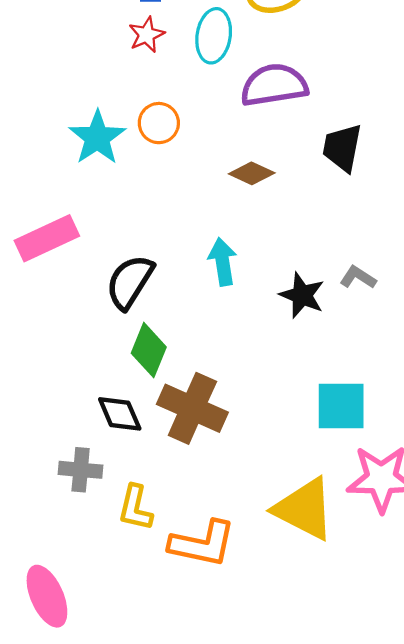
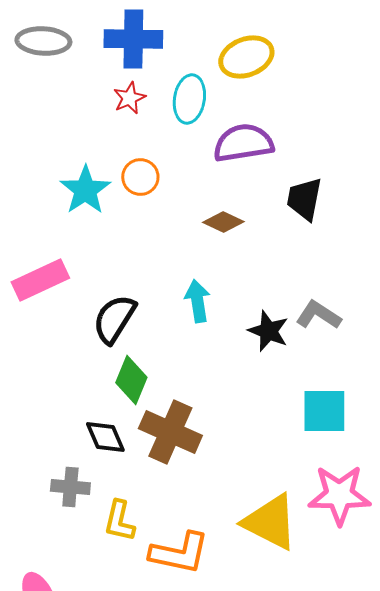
gray L-shape: (358, 277) -> (318, 315), size x1.4
cyan square: (341, 406) -> (324, 411), moved

